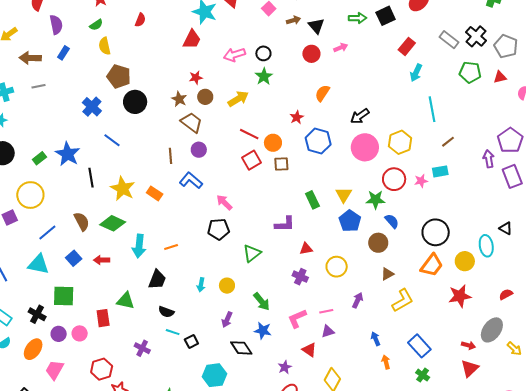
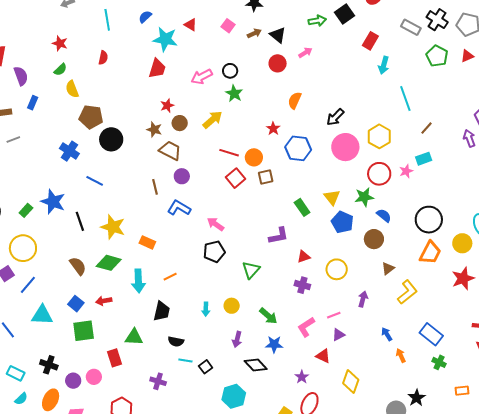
green pentagon: (470, 72) -> (437, 56), turned 30
orange rectangle: (155, 193) -> (147, 242), moved
blue line: (47, 232) -> (28, 285), moved
green square: (64, 296) -> (84, 331), moved

